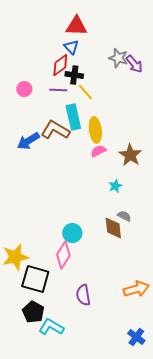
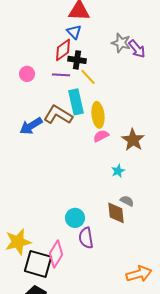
pink diamond: (63, 255) -> (56, 254), moved
purple semicircle: (83, 295) -> (86, 238), moved

